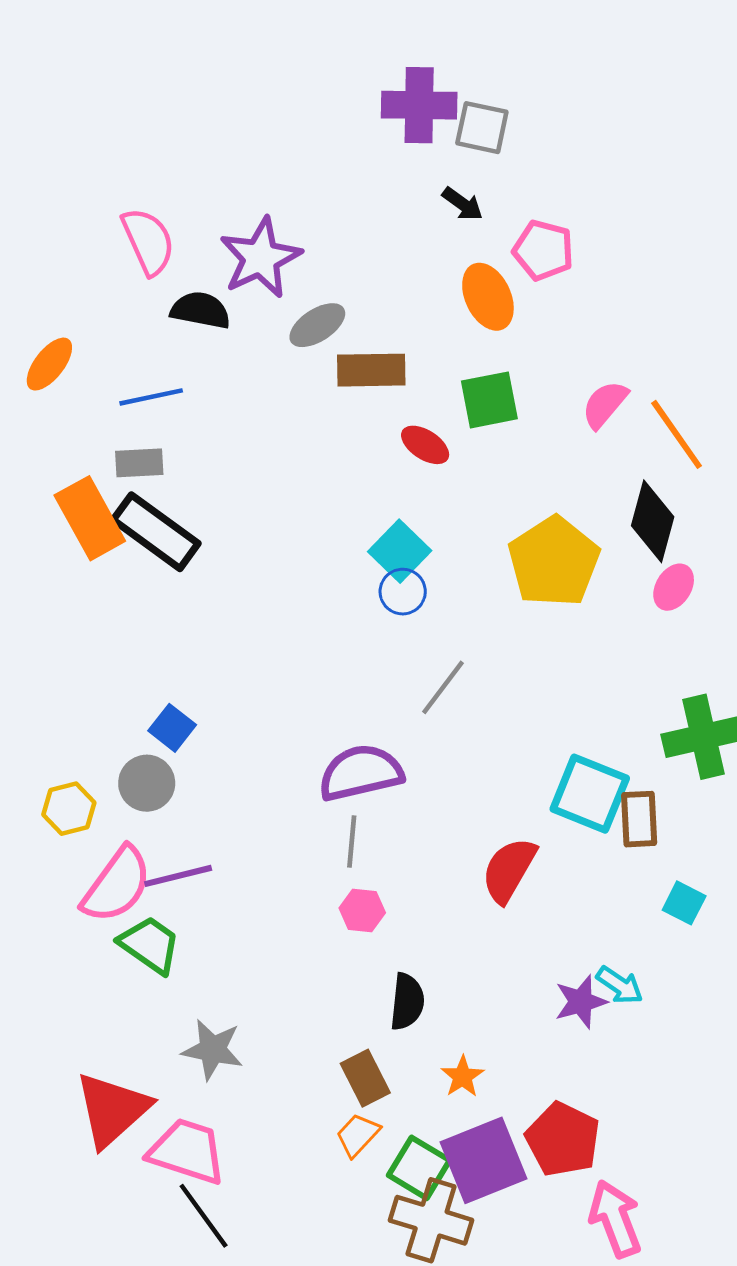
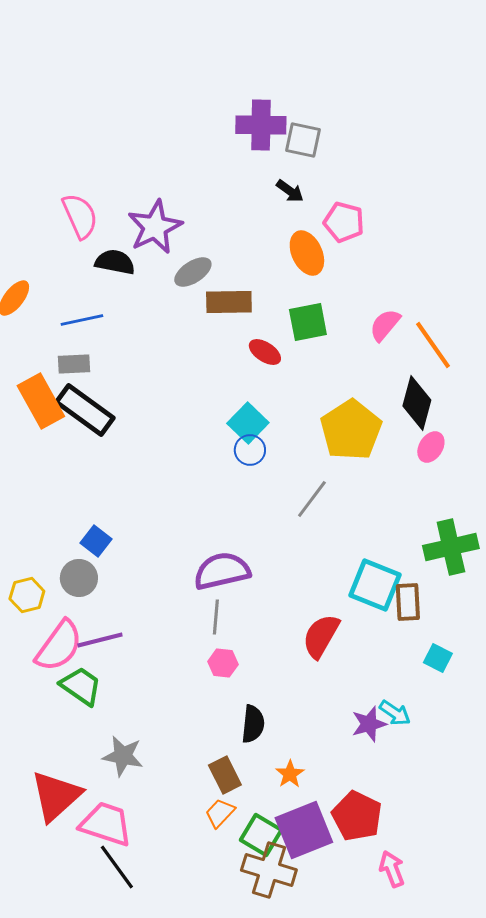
gray line: (443, 687) -> (312, 499), moved
pink arrow: (615, 1219) -> (392, 869), size x0.7

